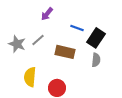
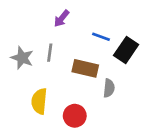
gray line: (38, 40) -> (50, 53), turned -40
gray semicircle: (96, 60) -> (109, 88), moved

